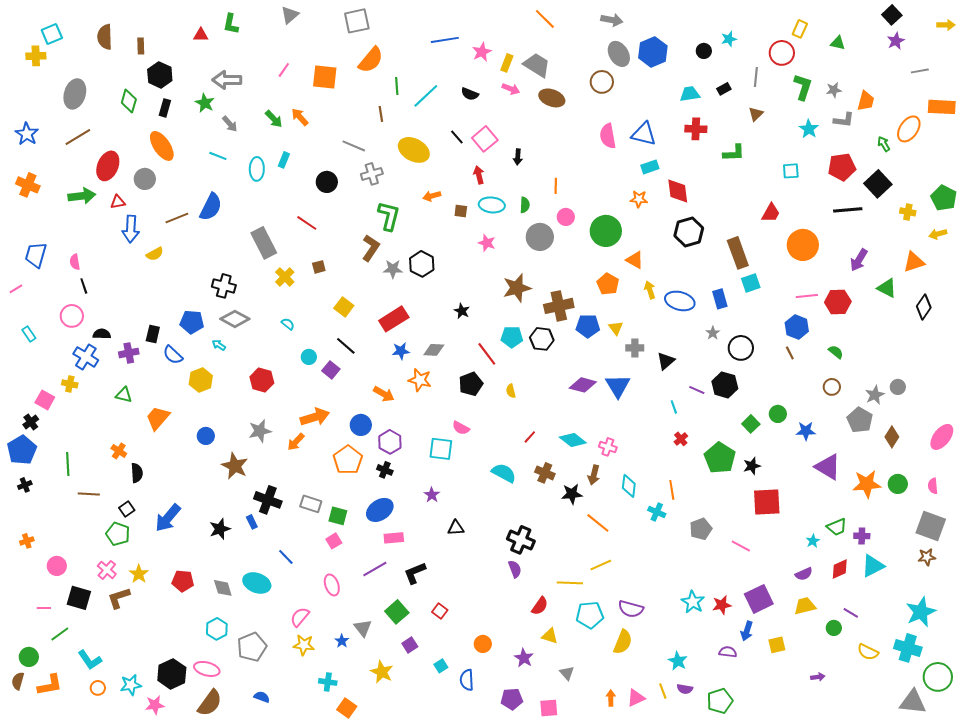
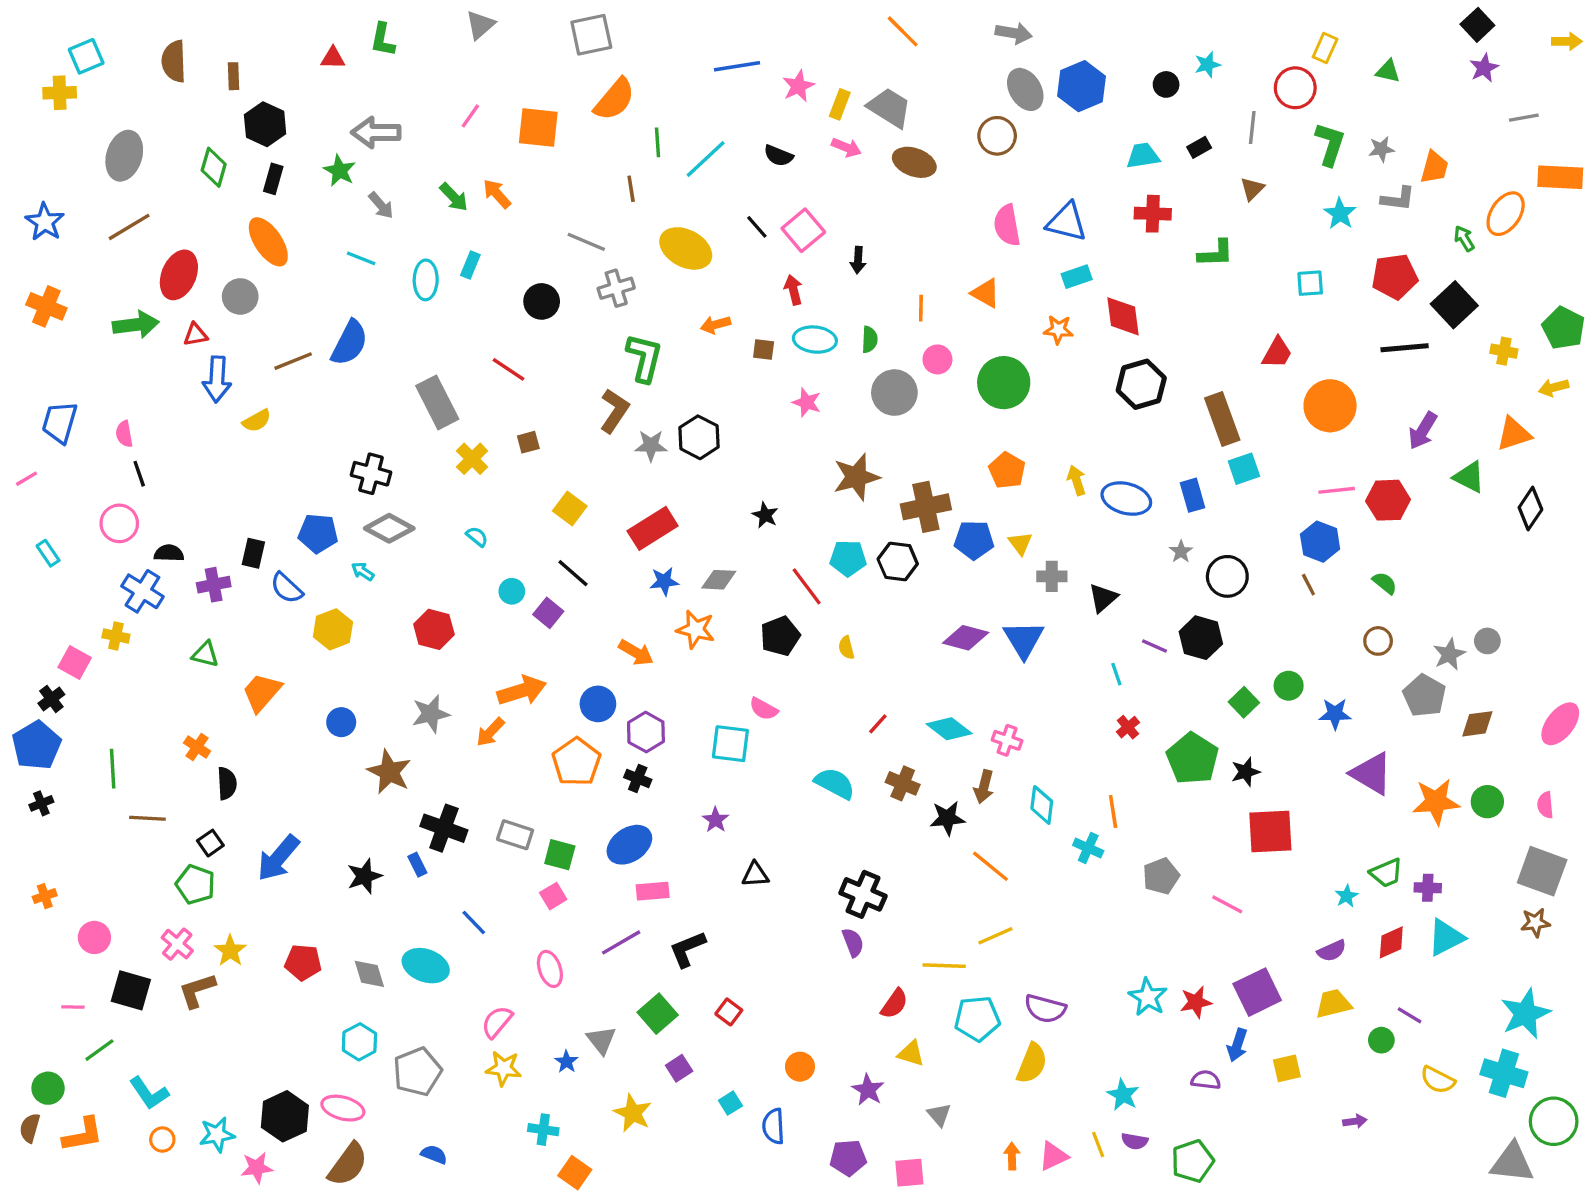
orange triangle: (635, 260) -> (986, 293), moved
brown diamond: (892, 437) -> (1477, 724), turned 50

